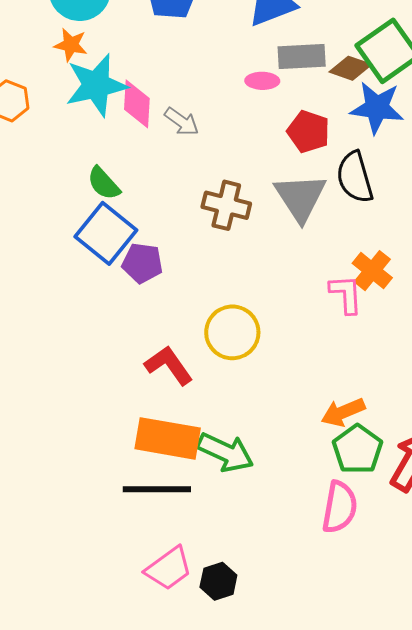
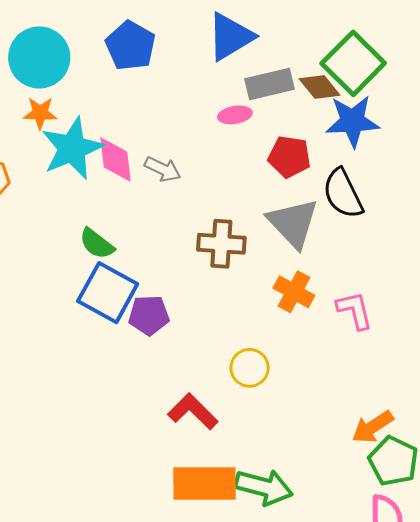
brown diamond: (350, 68) -> (320, 87), turned 42
orange cross: (372, 271) -> (294, 292), moved
yellow circle: (232, 332) -> (250, 368), size x0.7

